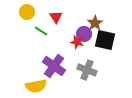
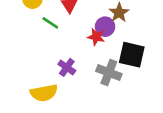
black square: (105, 40) -> (132, 55), moved
purple cross: (54, 66) -> (67, 67), size x0.6

